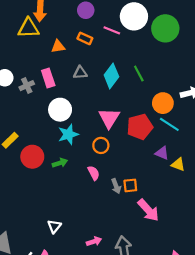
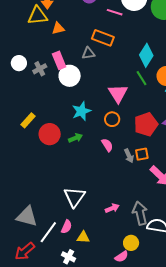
orange rectangle: (85, 38) -> (103, 38), moved, size x1.5
orange triangle: (58, 46) -> (58, 28), moved
green line: (139, 73) -> (141, 78), moved
cyan diamond: (111, 76) -> (146, 55), moved
white circle: (60, 110) -> (70, 76), moved
red pentagon: (140, 127) -> (146, 124), moved
white triangle: (54, 226) -> (75, 197), size x1.6

